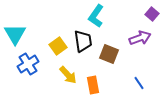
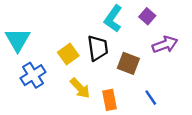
purple square: (152, 14) -> (147, 16), moved
blue line: (139, 83) -> (151, 98), moved

